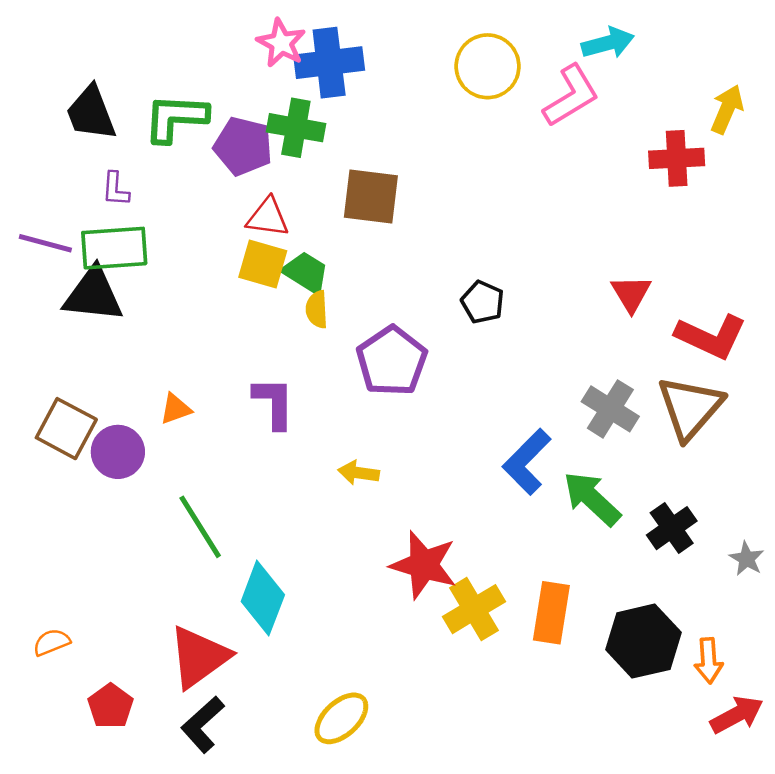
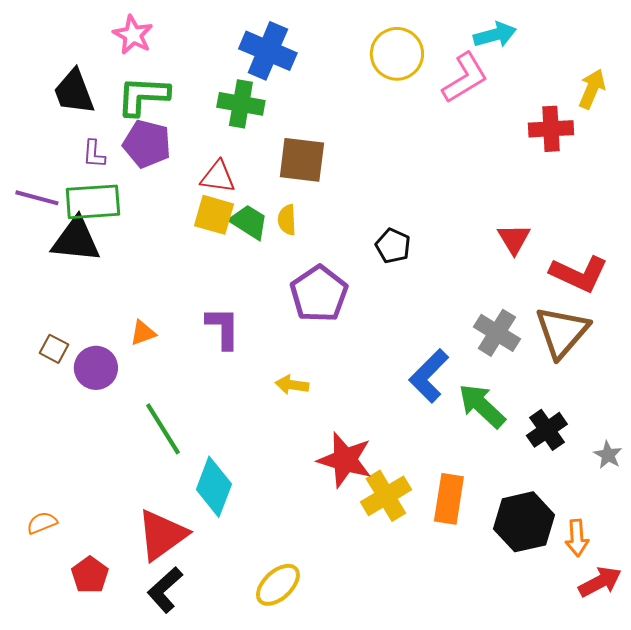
pink star: (281, 43) -> (133, 35), moved
blue cross: (329, 63) -> (268, 51), turned 30
purple pentagon: (243, 146) -> (147, 144), moved
yellow semicircle: (317, 309) -> (287, 220), moved
brown square: (66, 429) -> (54, 349), size x0.6

